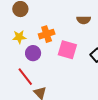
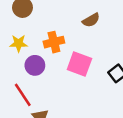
brown semicircle: (84, 20) -> (91, 20), moved, turned -32

